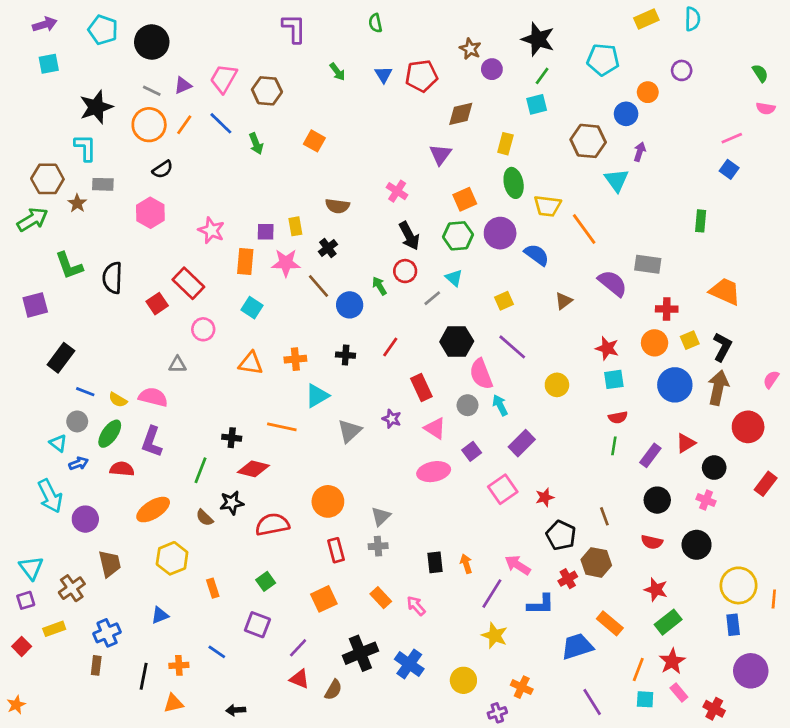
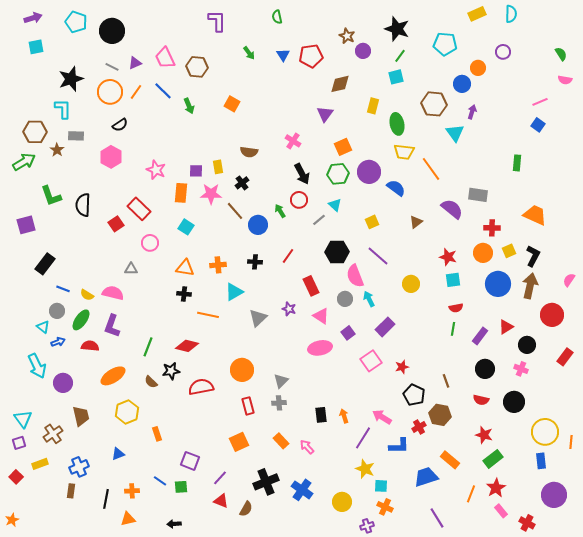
pink trapezoid: (224, 79) -> (165, 58), turned -55
green ellipse: (514, 183) -> (397, 124), moved
black cross: (232, 438) -> (184, 294), moved
green square: (266, 581) -> (181, 487), moved, turned 32
cyan square: (645, 699) -> (381, 486), moved

